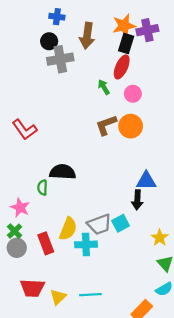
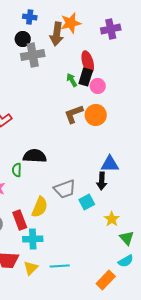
orange star: (124, 26) -> (71, 23), moved
black rectangle: (126, 44) -> (86, 77), moved
red ellipse: (122, 67) -> (88, 62), turned -40
gray trapezoid: (99, 224) -> (65, 189), moved
yellow star: (160, 238) -> (112, 219), moved
cyan cross: (86, 244) -> (33, 239), moved

